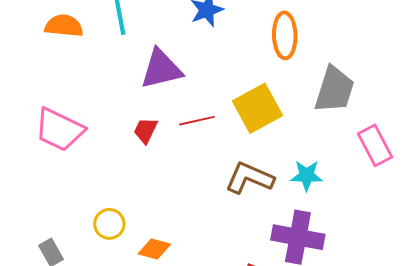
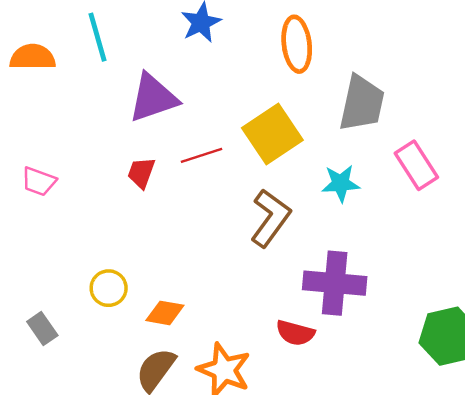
pink trapezoid: (59, 130) -> (39, 181), size x0.6
cyan star: (307, 175) -> (341, 183), moved
brown L-shape: (249, 178) -> (270, 218), turned 108

